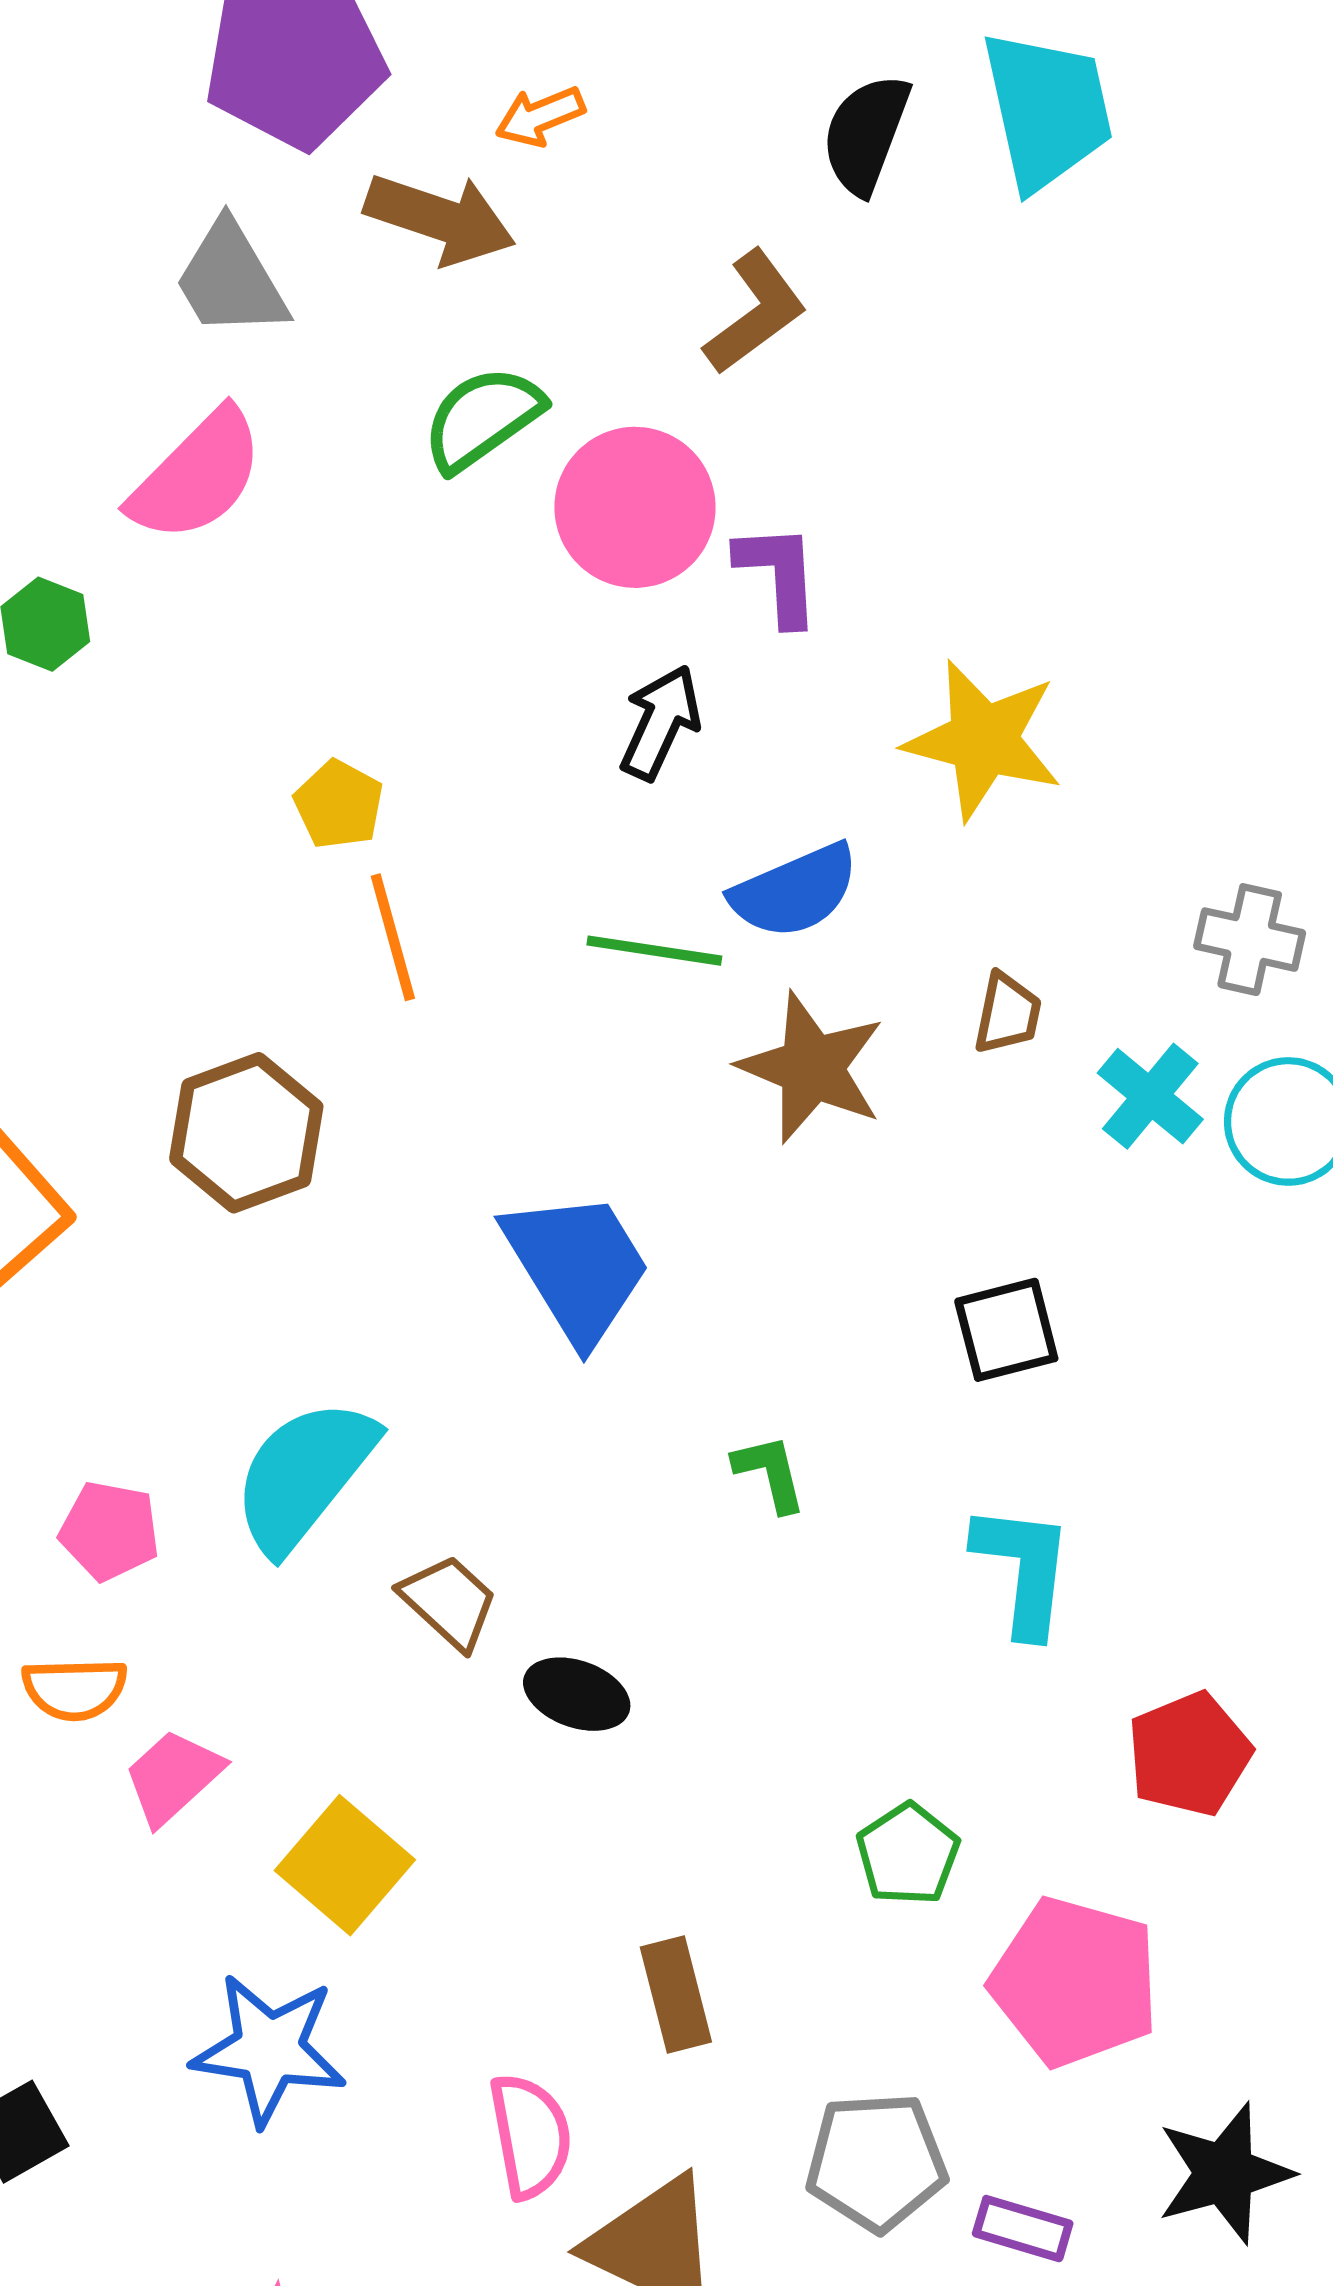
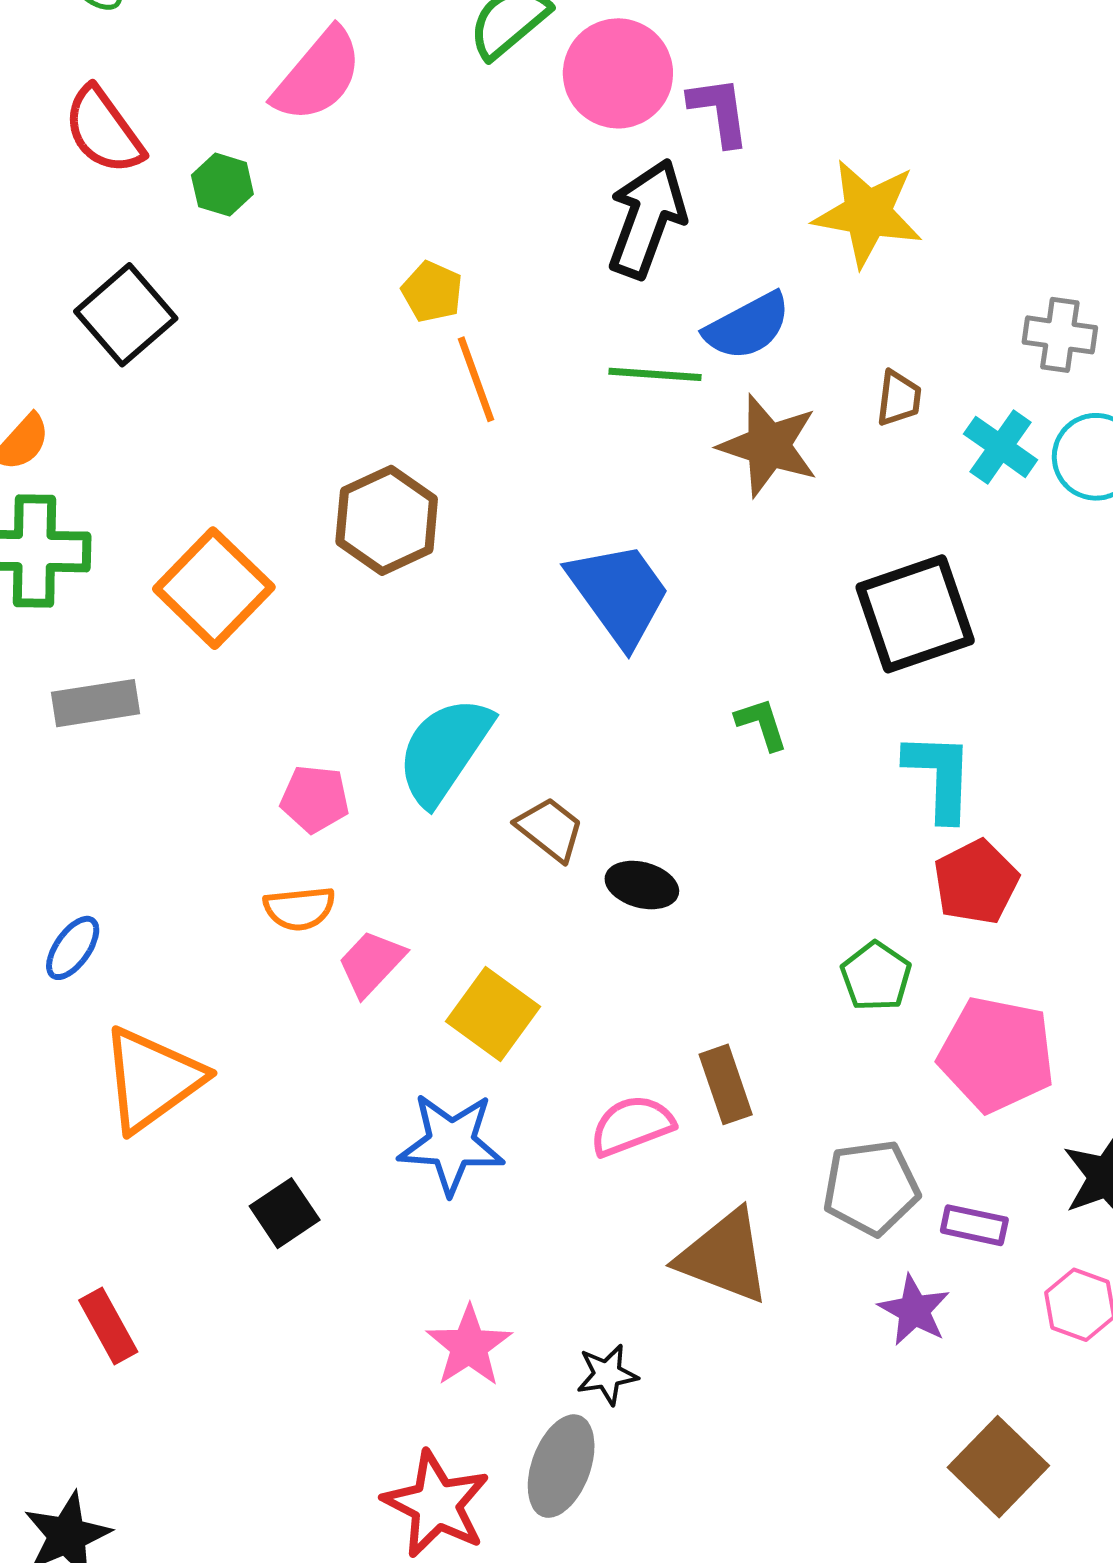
black arrow: (660, 722) -> (647, 219), size x1.5
black square: (1006, 1330) -> (915, 614), size x1.6
red pentagon: (1189, 1754) -> (976, 882), moved
pink semicircle: (530, 2136) -> (632, 1126), moved, turned -96

